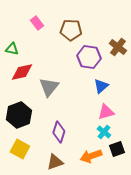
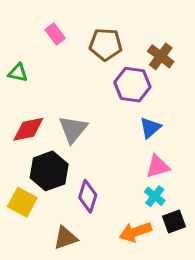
brown cross: (118, 47) -> (161, 56), moved
red diamond: (22, 72) -> (28, 129), moved
black hexagon: (19, 115) -> (49, 171), moved
yellow square: (20, 149) -> (22, 202), moved
brown triangle: (55, 162) -> (65, 238), moved

